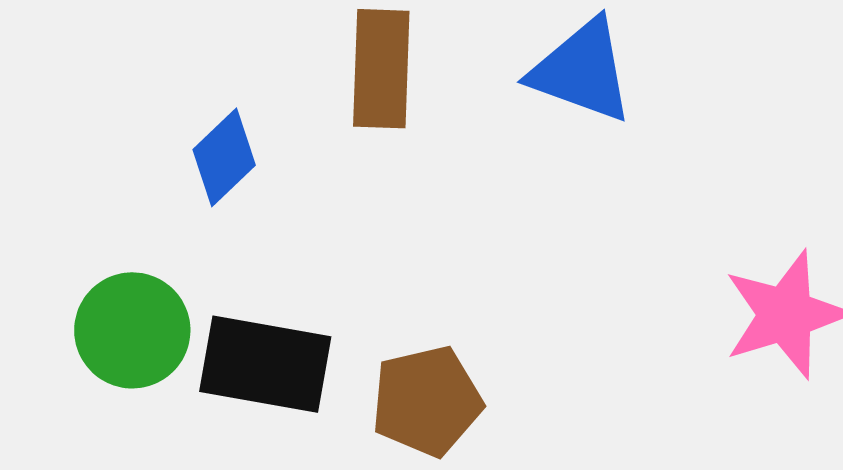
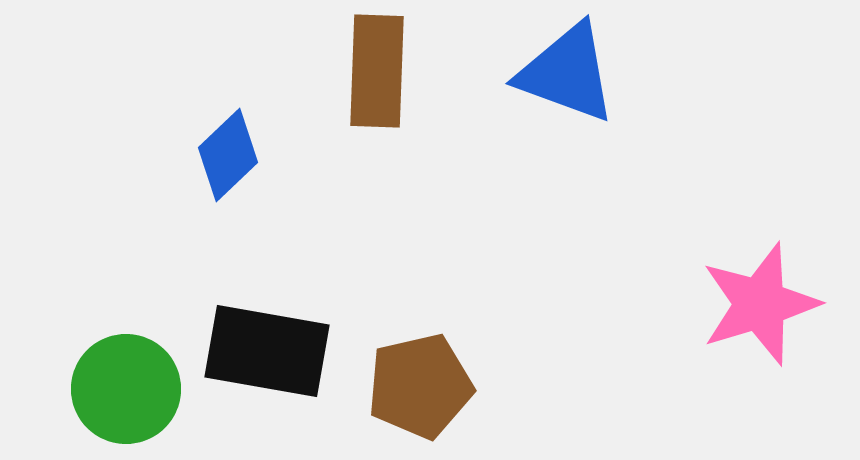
green circle: (132, 330) -> (126, 389), moved

